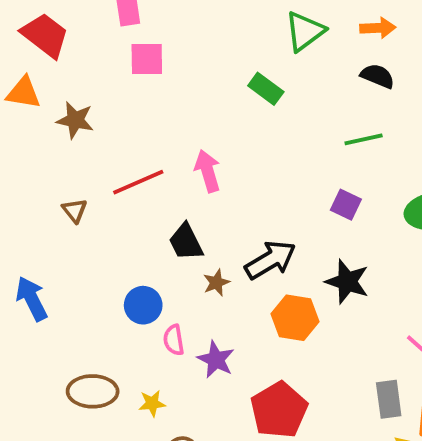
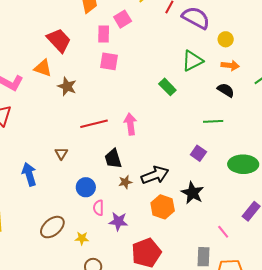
brown triangle: (75, 210) -> (61, 153), moved
purple star: (216, 360) -> (118, 221), turned -30
brown ellipse: (93, 391) -> (52, 227), turned -50

